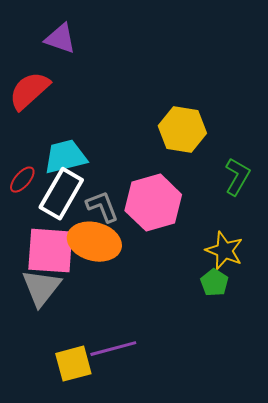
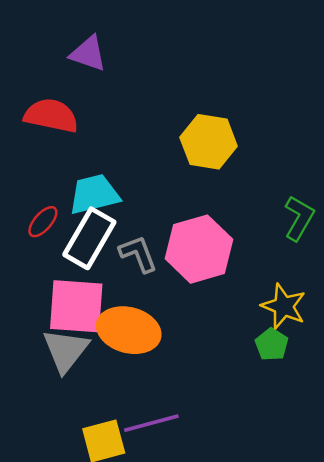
red semicircle: (29, 91) -> (51, 116), turned 54
yellow hexagon: (182, 130) -> (209, 142), moved
orange ellipse: (94, 242) -> (129, 330), moved

